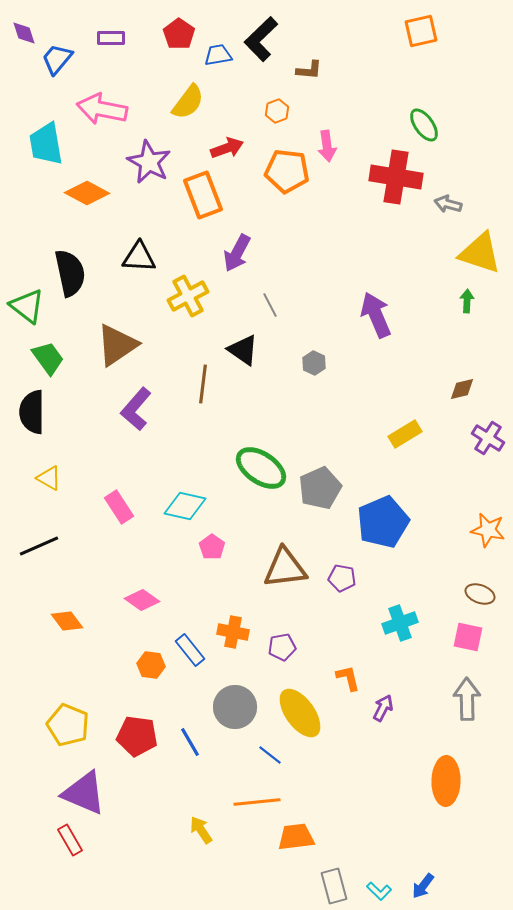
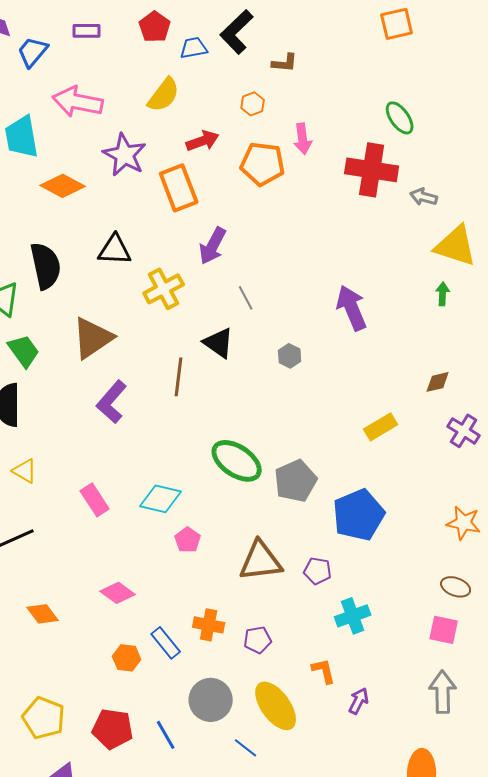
cyan cross: (400, 623) -> (353, 616), moved

